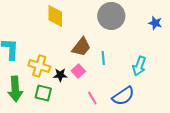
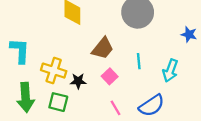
blue star: (155, 23) -> (189, 34), moved
cyan line: (103, 58) -> (139, 61), moved
pink square: (78, 71) -> (110, 76), moved

